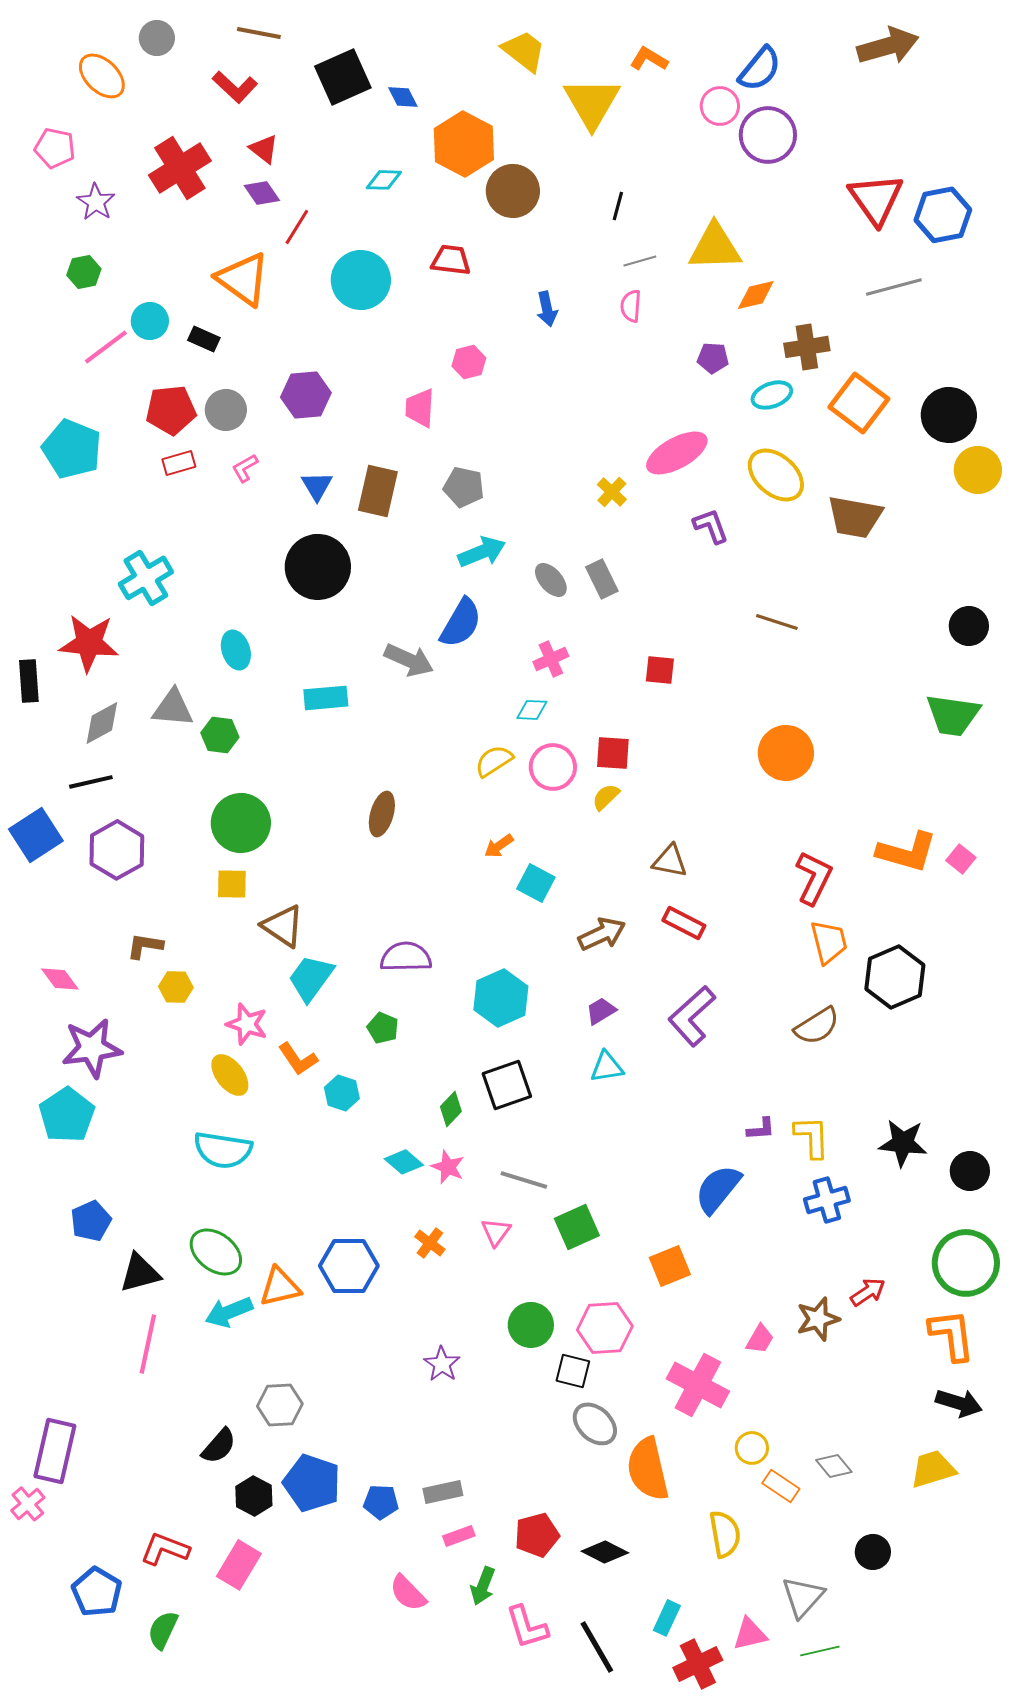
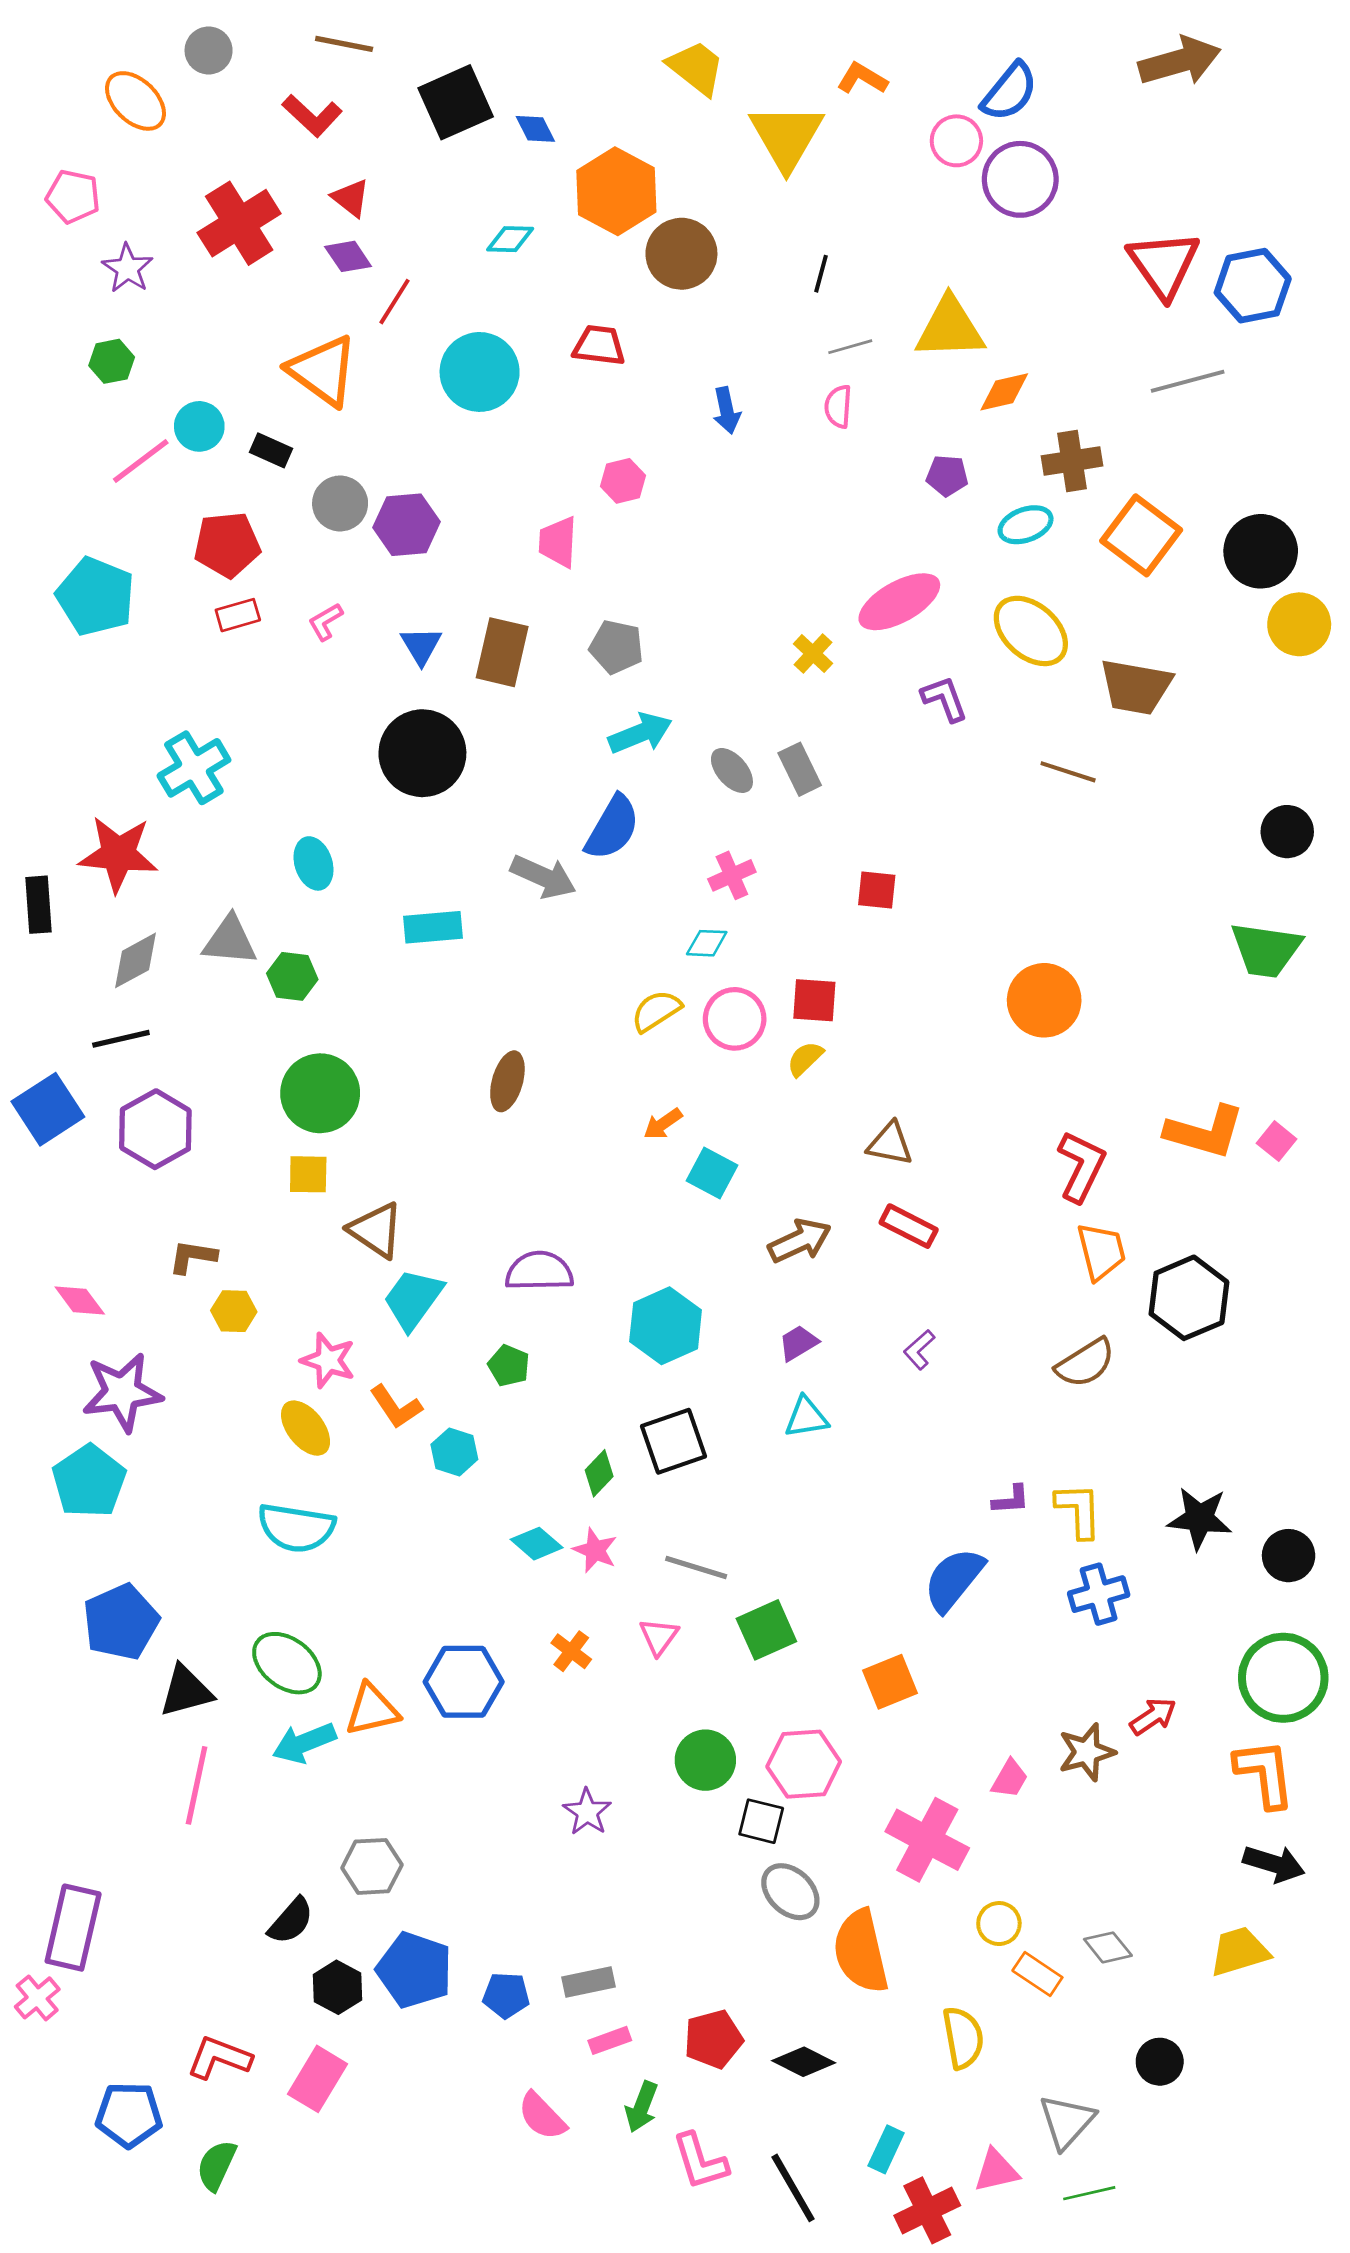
gray circle: (226, 410) -> (340, 503), moved
brown line: (777, 622) -> (1068, 772), moved
purple L-shape: (692, 1016) -> (919, 1350), size x0.5
blue pentagon: (91, 1221) -> (121, 1622), size x1.4
blue pentagon: (97, 1592) -> (129, 2115), turned -30

